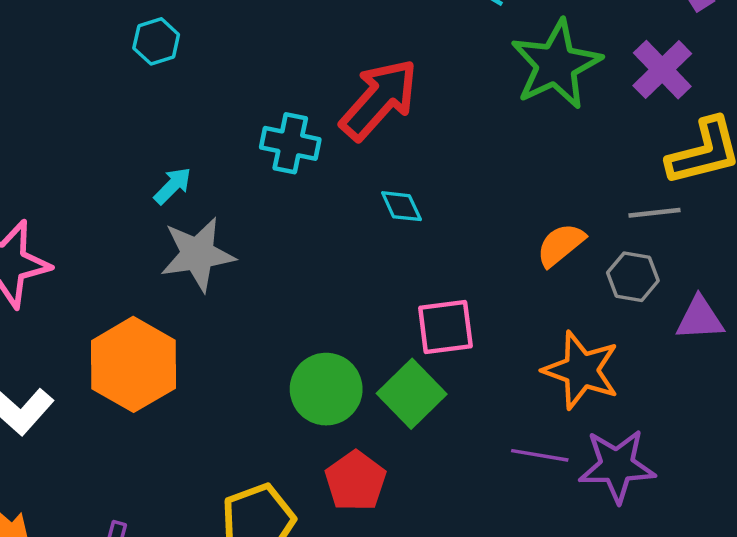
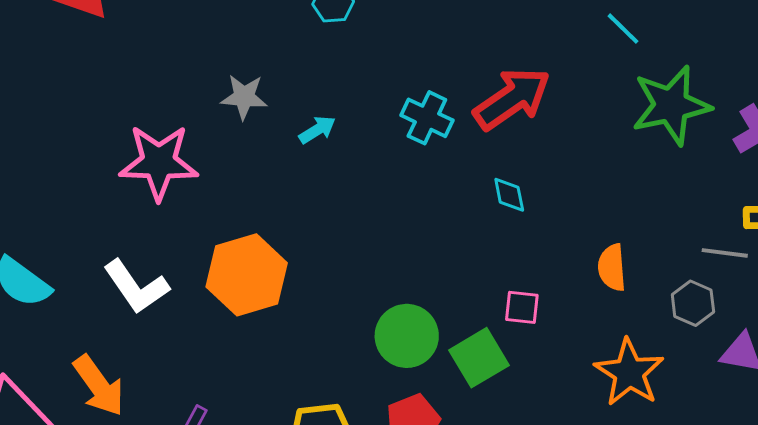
orange semicircle: (561, 245) -> (612, 268), moved, turned -69
gray star: (198, 254) -> (244, 97), moved, size x0.7
pink square: (445, 327) -> (522, 307), size x0.7

